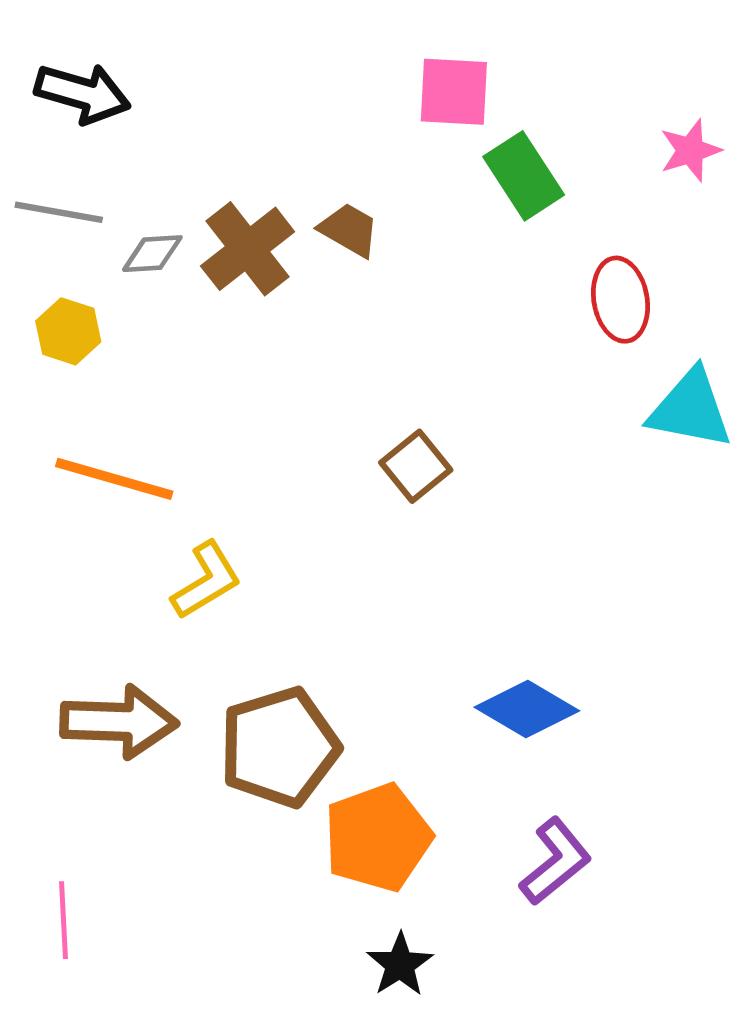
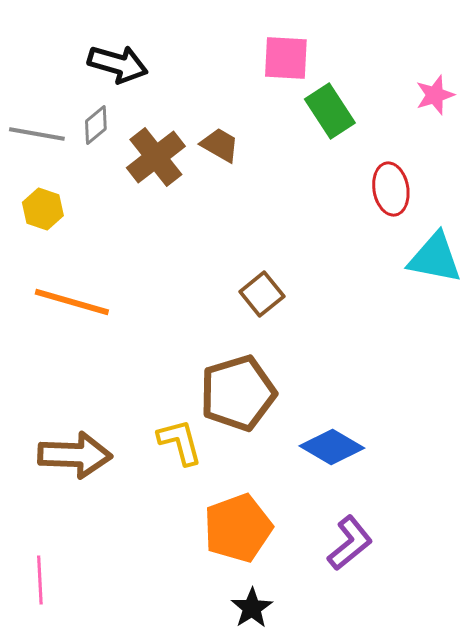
black arrow: (83, 93) -> (118, 64), moved
gray diamond: (152, 254) -> (96, 125), moved, turned -36
yellow L-shape: (206, 580) -> (180, 442), moved, turned -74
brown pentagon: (279, 747) -> (238, 393), moved

